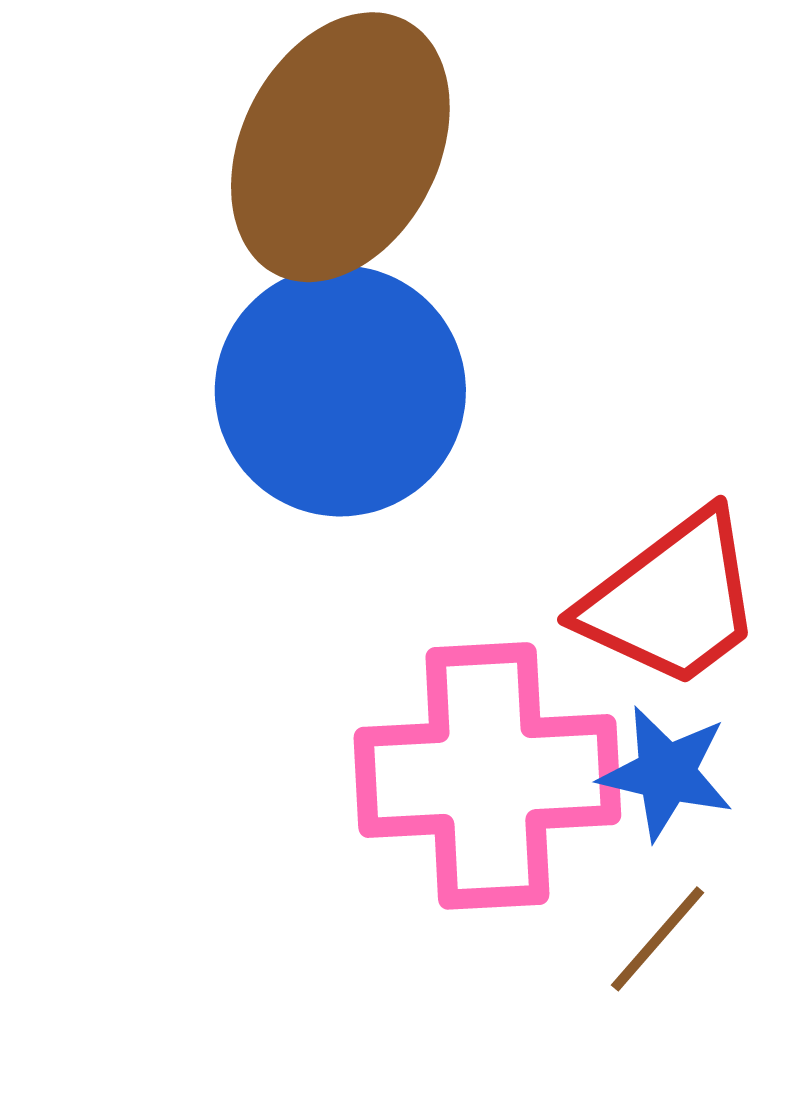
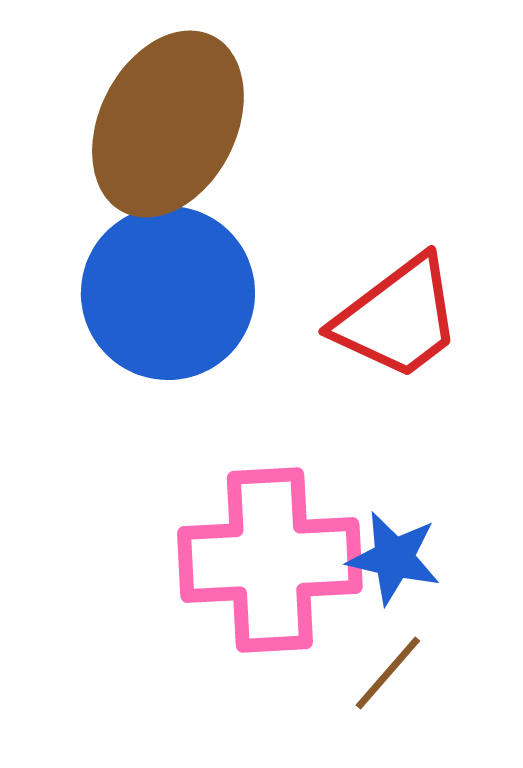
red trapezoid: (672, 600) -> (398, 318), moved

